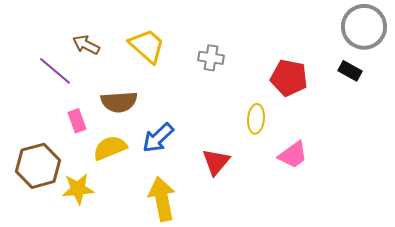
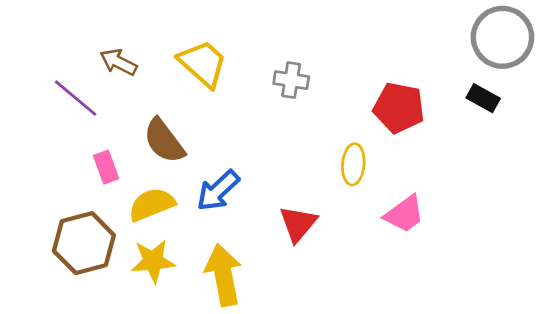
brown semicircle: (119, 102) -> (164, 141), turned 57
brown hexagon: (38, 166) -> (84, 243), moved
yellow star: (78, 189) -> (153, 261), moved

